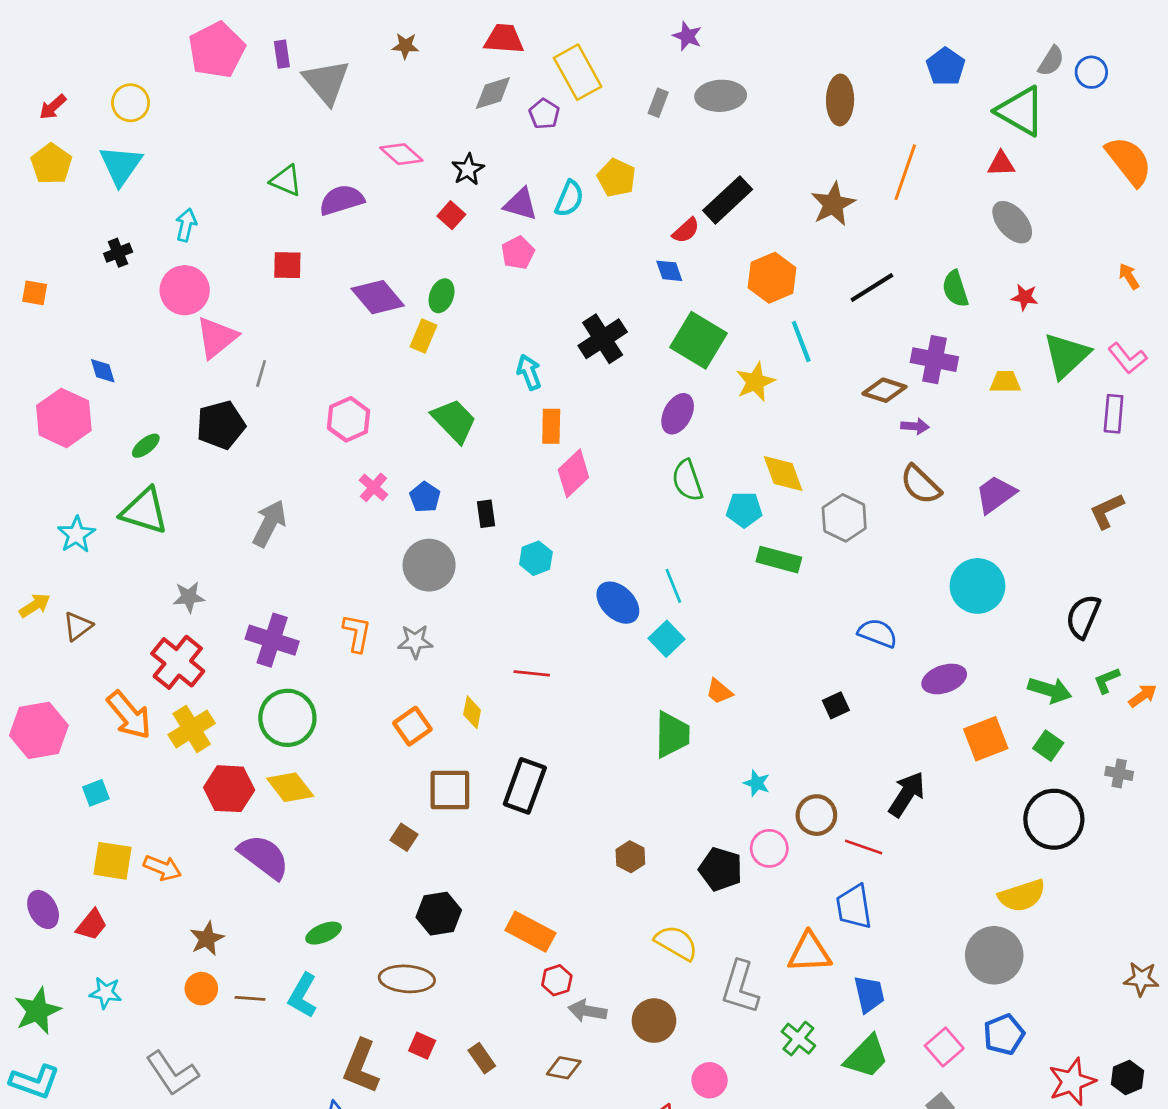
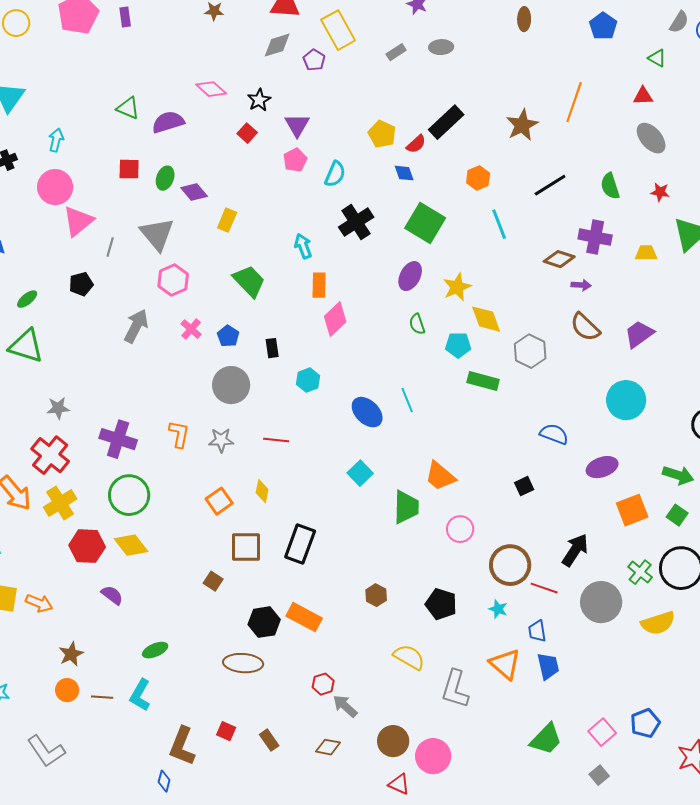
gray triangle: (326, 82) -> (157, 234), moved
gray ellipse: (721, 96) -> (441, 47), size x0.7
brown ellipse: (840, 100) -> (524, 19), moved, size x0.7
yellow circle: (131, 103) -> (16, 23), moved
gray rectangle: (658, 103) -> (396, 52), turned 36
green triangle: (1021, 111) -> (657, 58), size x0.5
yellow pentagon: (616, 178) -> (382, 134), moved
cyan semicircle: (569, 199) -> (335, 174), moved
purple triangle: (521, 204) -> (297, 125), turned 44
orange hexagon: (772, 278) -> (478, 178), size x0.7
green ellipse: (442, 296) -> (165, 178), moved
purple diamond: (378, 297) -> (194, 192), size x0.7
yellow star: (755, 382) -> (457, 287), moved
black pentagon: (221, 425) -> (81, 284), size x0.7
green semicircle: (687, 480) -> (417, 324), size x0.7
gray arrow: (269, 523) -> (136, 326), moved
cyan square: (666, 639) -> (360, 473), moved
red line: (532, 673) -> (276, 440), moved
orange trapezoid: (719, 691) -> (440, 476), size x1.6
cyan star: (757, 783) -> (498, 609), moved
brown circle: (816, 815) -> (510, 565), size x1.4
pink circle: (769, 848) -> (460, 529), moved
purple semicircle: (264, 857) -> (112, 595), size x0.6
blue trapezoid: (854, 907) -> (537, 631), size x0.7
black hexagon: (439, 914) -> (264, 622), moved
orange rectangle: (530, 932) -> (304, 617), moved
orange triangle: (809, 953) -> (505, 664), turned 44
gray circle: (994, 955) -> (601, 602), moved
brown ellipse: (407, 979) -> (243, 663), moved
blue trapezoid: (869, 994) -> (548, 666), moved
gray arrow: (587, 1011) -> (345, 706), turned 32
brown circle: (654, 1021) -> (393, 741), moved
green cross: (798, 1039) -> (640, 572), moved
pink circle: (710, 1080) -> (433, 756), size x1.4

